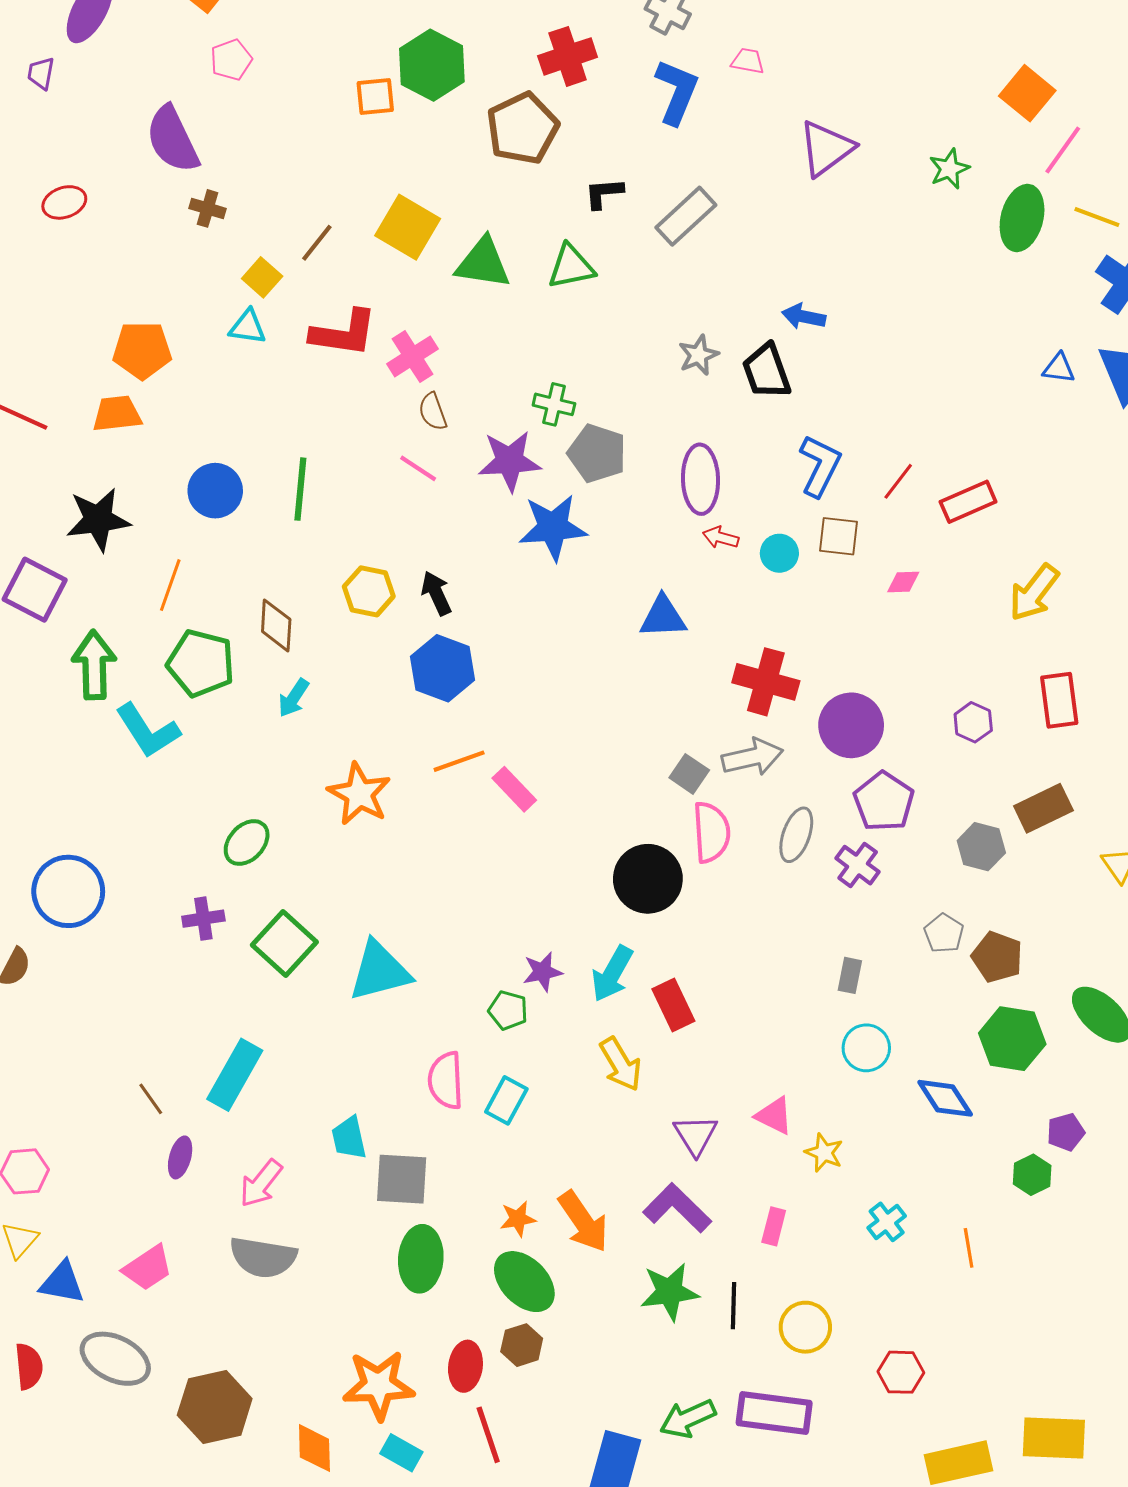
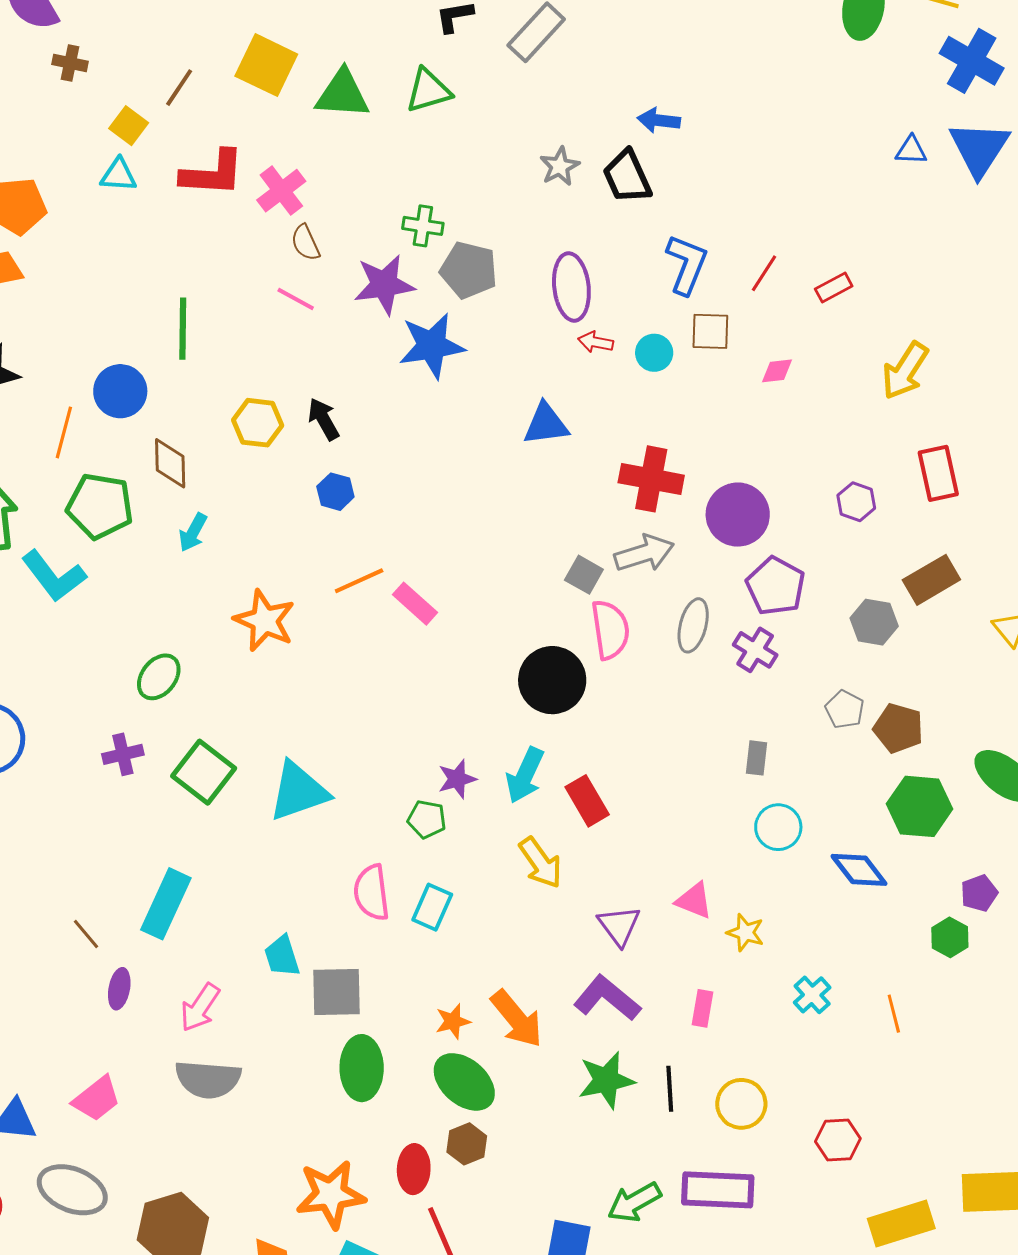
blue circle: (215, 491) -> (120, 391), moved
red rectangle: (968, 502) -> (834, 287), size x0.7
blue hexagon: (442, 668) -> (335, 492), size x0.6

